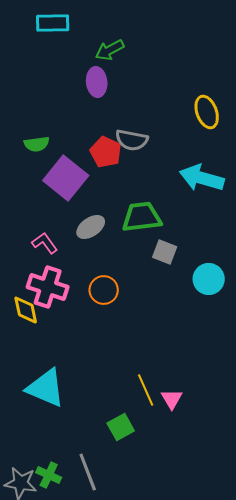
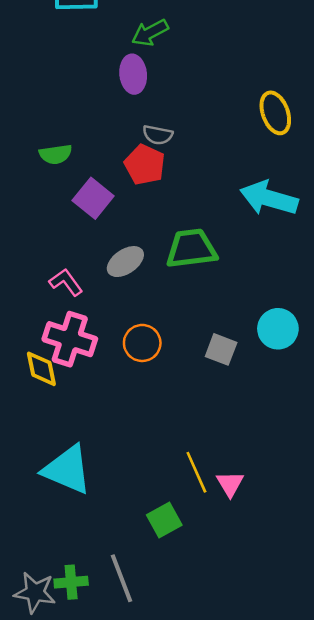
gray semicircle: (132, 140) -> (158, 135), moved, size x0.7
purple square: (66, 178) -> (93, 198), size x0.7
gray square: (165, 252) -> (221, 349), moved
green cross: (49, 475) -> (71, 582), turned -30

